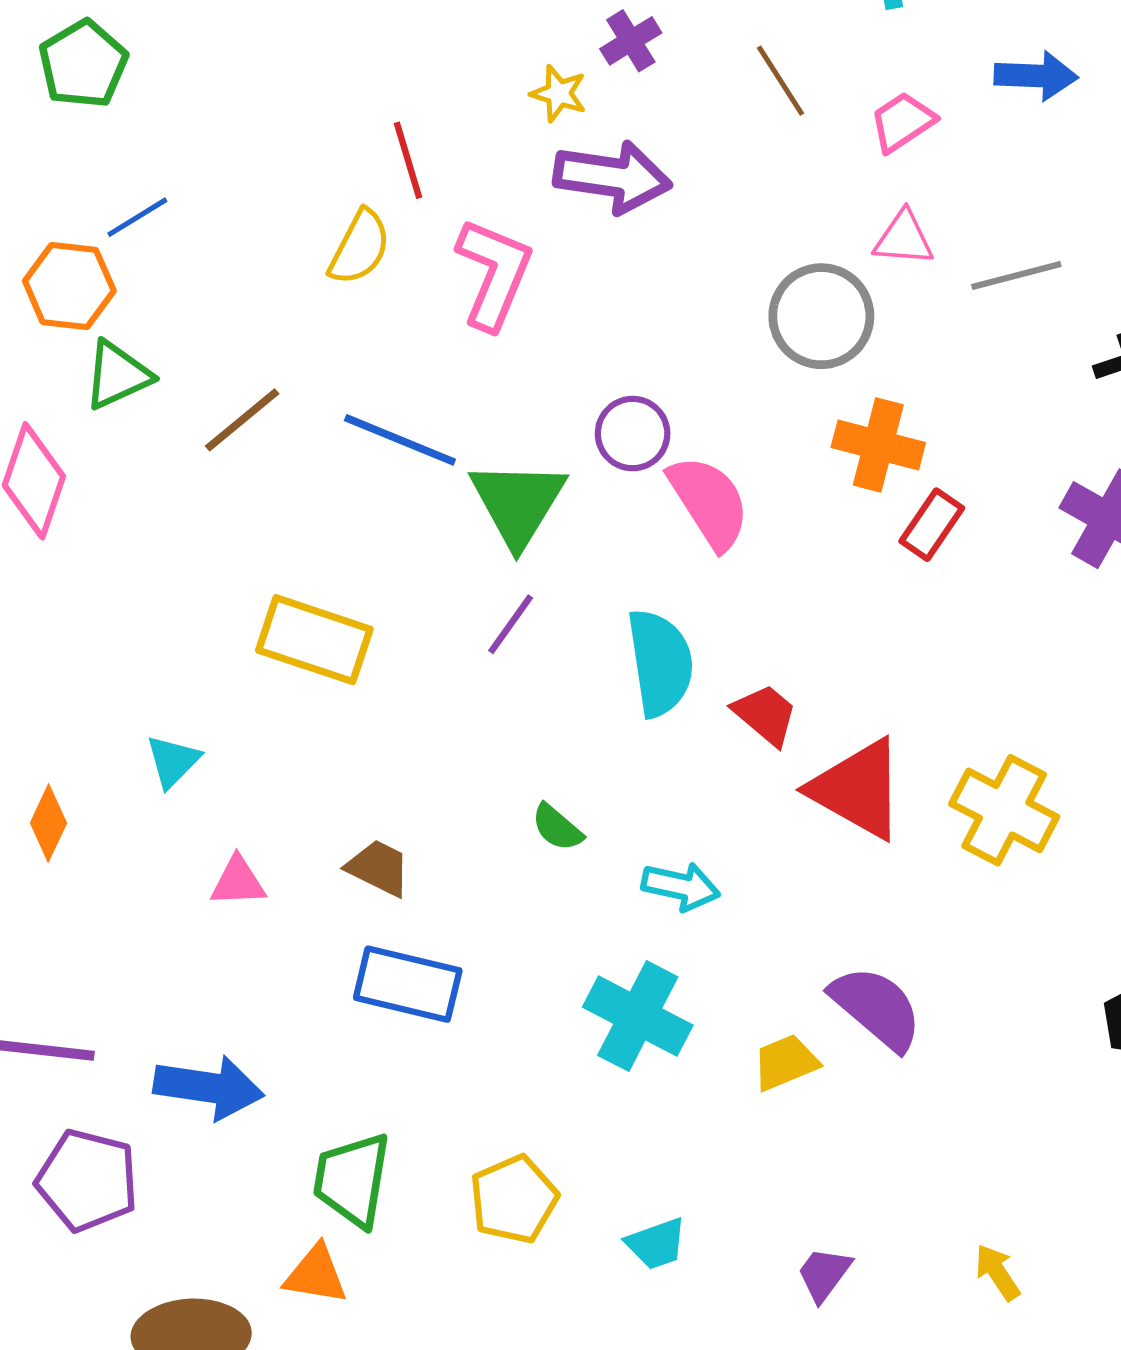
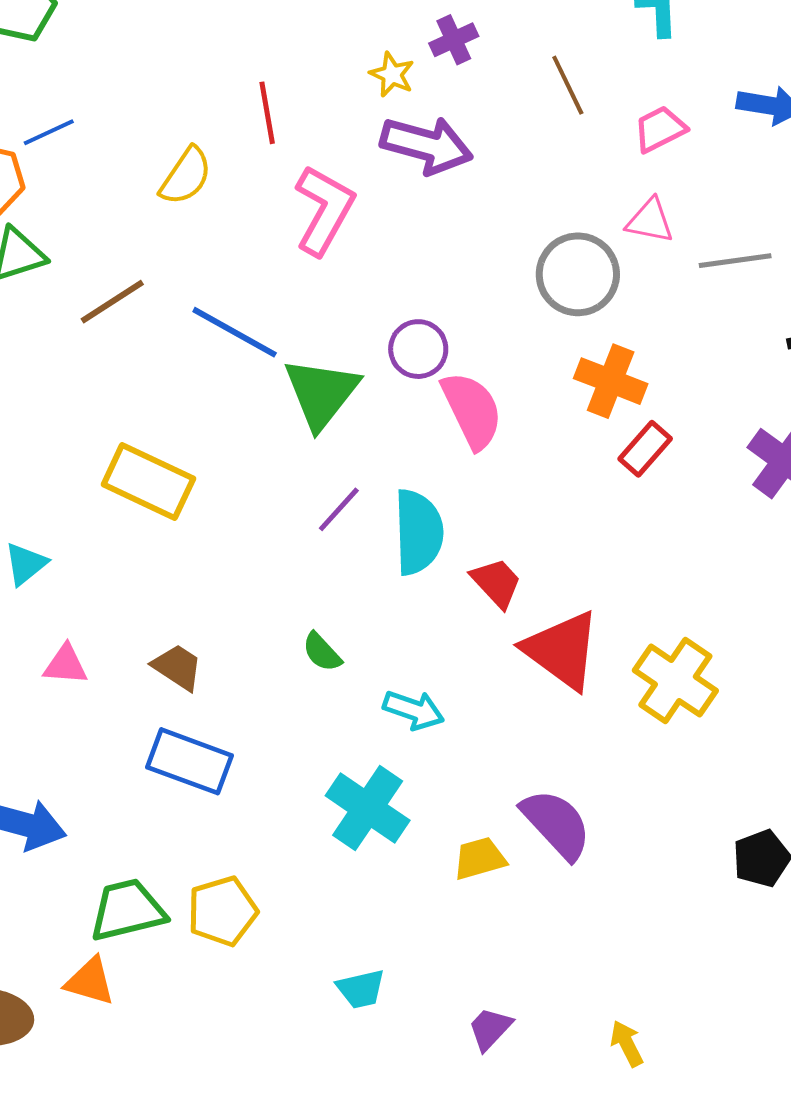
yellow semicircle: (360, 247) -> (186, 176), moved
purple line: (511, 624) -> (339, 509), moved
green trapezoid: (352, 1180) -> (127, 910), turned 60
yellow pentagon: (514, 1199) -> (222, 911), moved

